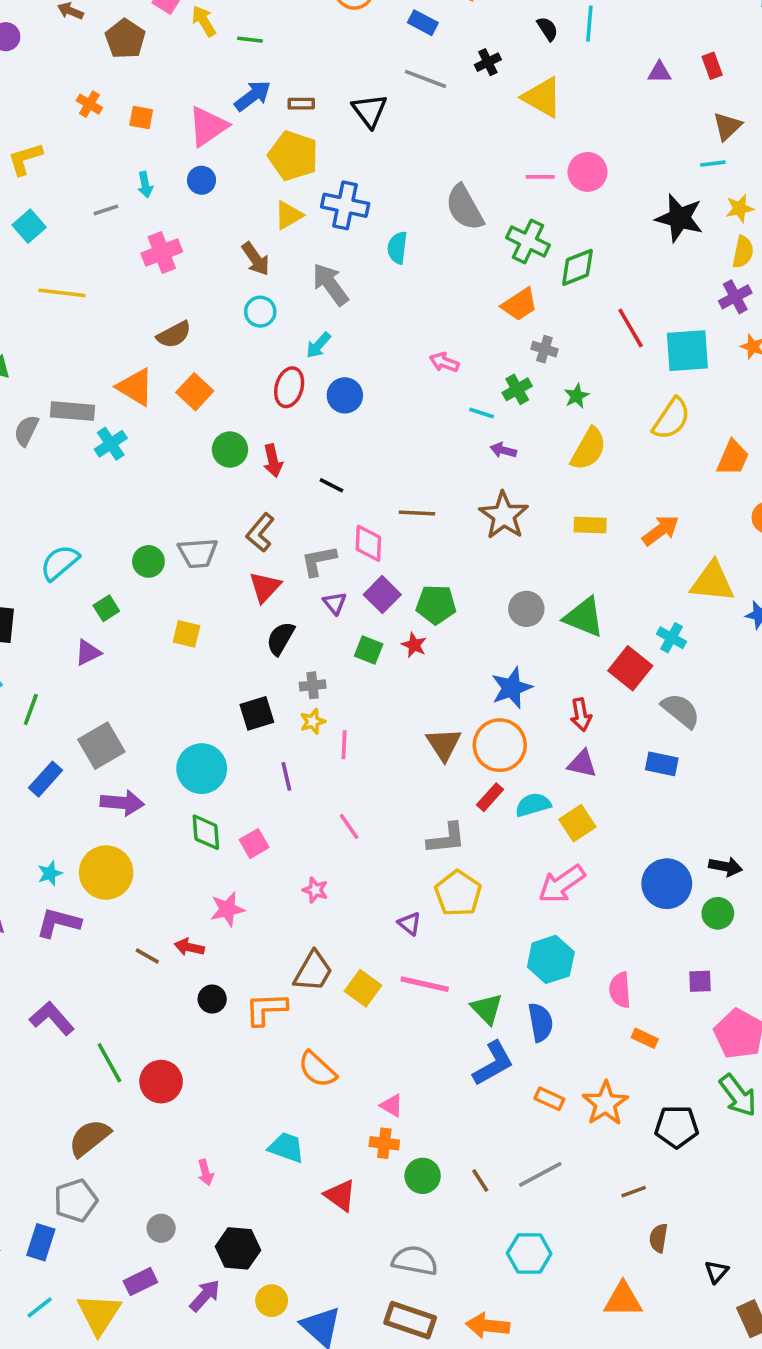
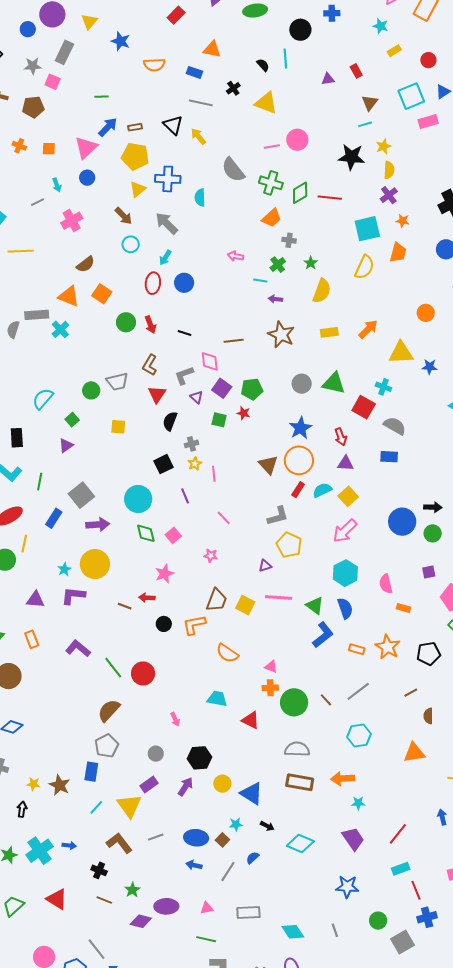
yellow arrow: (204, 21) -> (198, 136), moved
brown pentagon: (125, 39) -> (33, 107), turned -30
red line: (631, 328) -> (330, 198), moved, turned -45
orange trapezoid: (733, 458) -> (398, 252), moved
purple triangle: (410, 924) -> (265, 566), turned -48
green circle: (423, 1176) -> (294, 702), size x1.4

